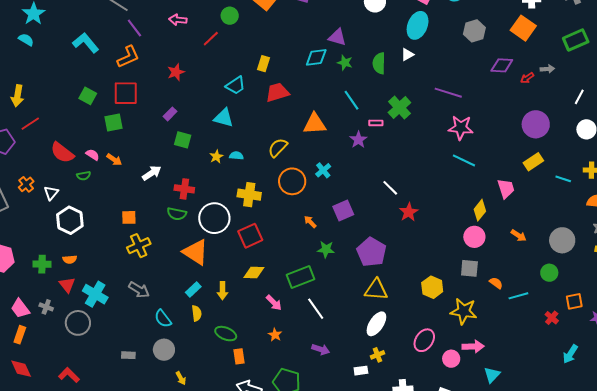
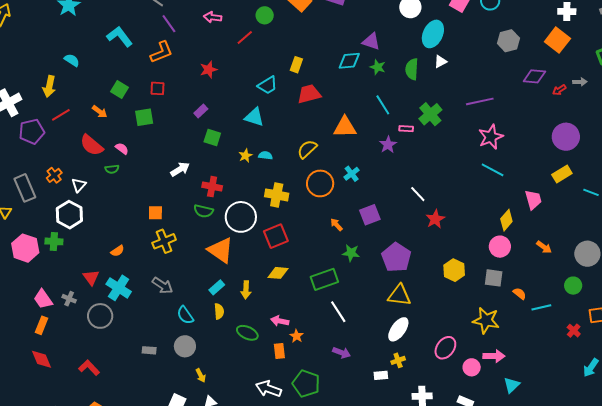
cyan ellipse: (418, 25) -> (433, 34), moved
cyan semicircle: (26, 40) -> (72, 60), moved
red square: (126, 93) -> (158, 88), size x0.6
purple line: (448, 93) -> (480, 101), turned -32
pink star: (461, 128) -> (491, 137), turned -30
orange arrow: (114, 160) -> (100, 112), moved
white hexagon: (70, 220) -> (69, 215), moved
orange semicircle: (70, 259) -> (118, 251), moved, turned -32
green cross: (42, 264) -> (54, 241), moved
yellow hexagon: (432, 287) -> (454, 270), moved
pink arrow: (274, 303) -> (280, 321), moved, turned 144
orange rectangle: (239, 356) -> (279, 351), moved

